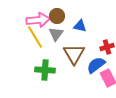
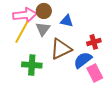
yellow line: (35, 37) -> (22, 32), turned 60
brown triangle: (74, 54) -> (61, 49), turned 35

